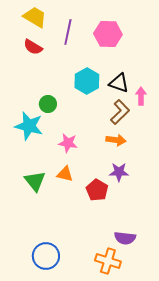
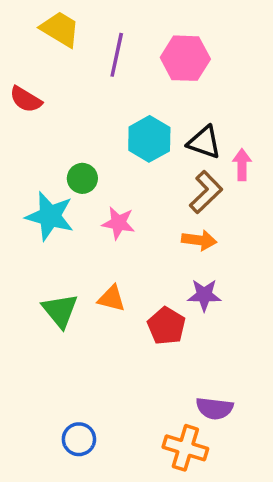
red semicircle: (33, 47) -> (26, 99), moved
pink star: (68, 143) -> (118, 223), moved
blue circle: (46, 256) -> (79, 439), size x0.7

